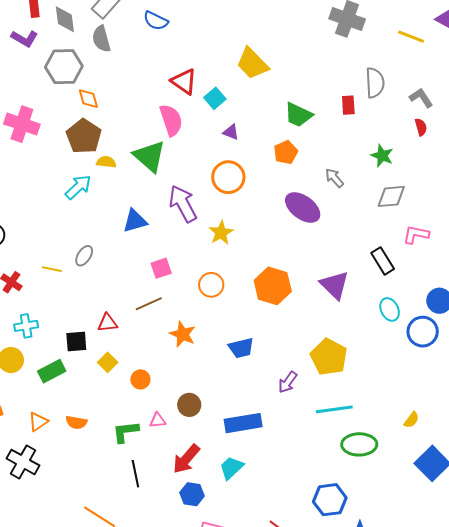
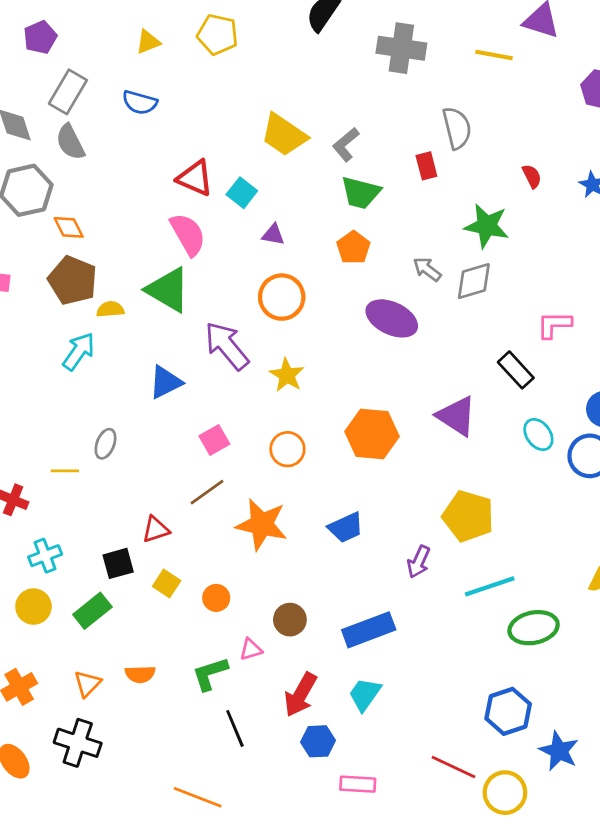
gray L-shape: (421, 98) -> (346, 144), moved, turned -85
green star: (382, 156) -> (487, 226), size x1.4
gray diamond: (391, 196) -> (474, 281), moved
orange star: (183, 334) -> (262, 524), size x1.4

